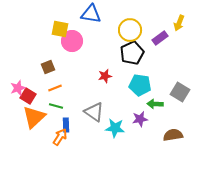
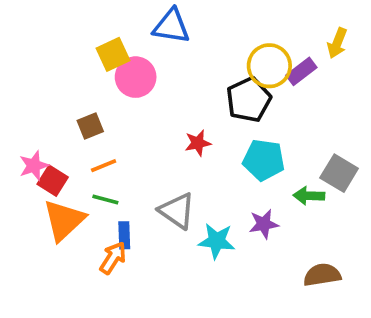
yellow square: (60, 29) -> (113, 54), turned -36
yellow circle: (130, 30) -> (269, 66), moved
green arrow: (155, 104) -> (309, 196), moved
brown semicircle: (173, 135) -> (322, 275), moved

